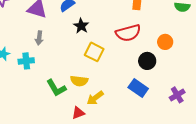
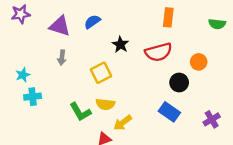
black star: (81, 26) -> (120, 45), moved
yellow square: (94, 52) -> (101, 73), moved, turned 36
cyan cross: (26, 61) -> (33, 97), moved

